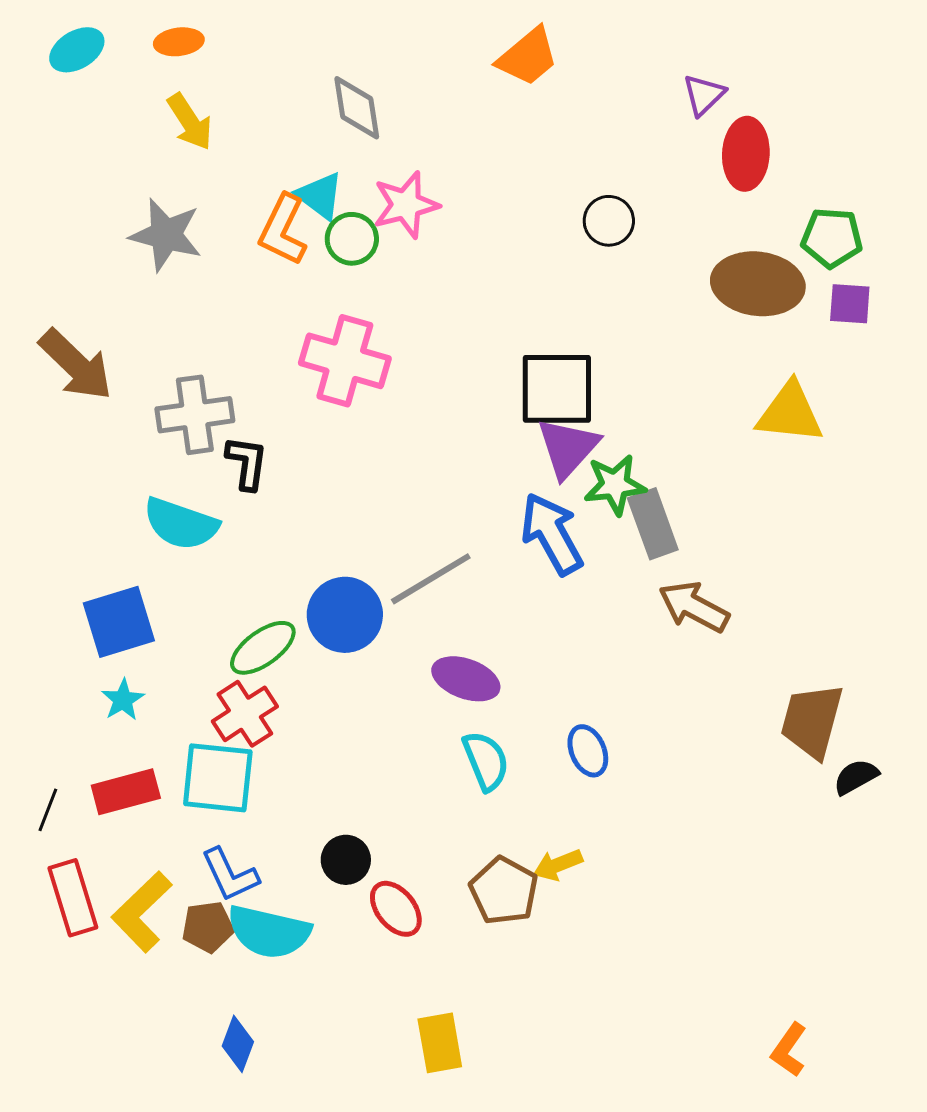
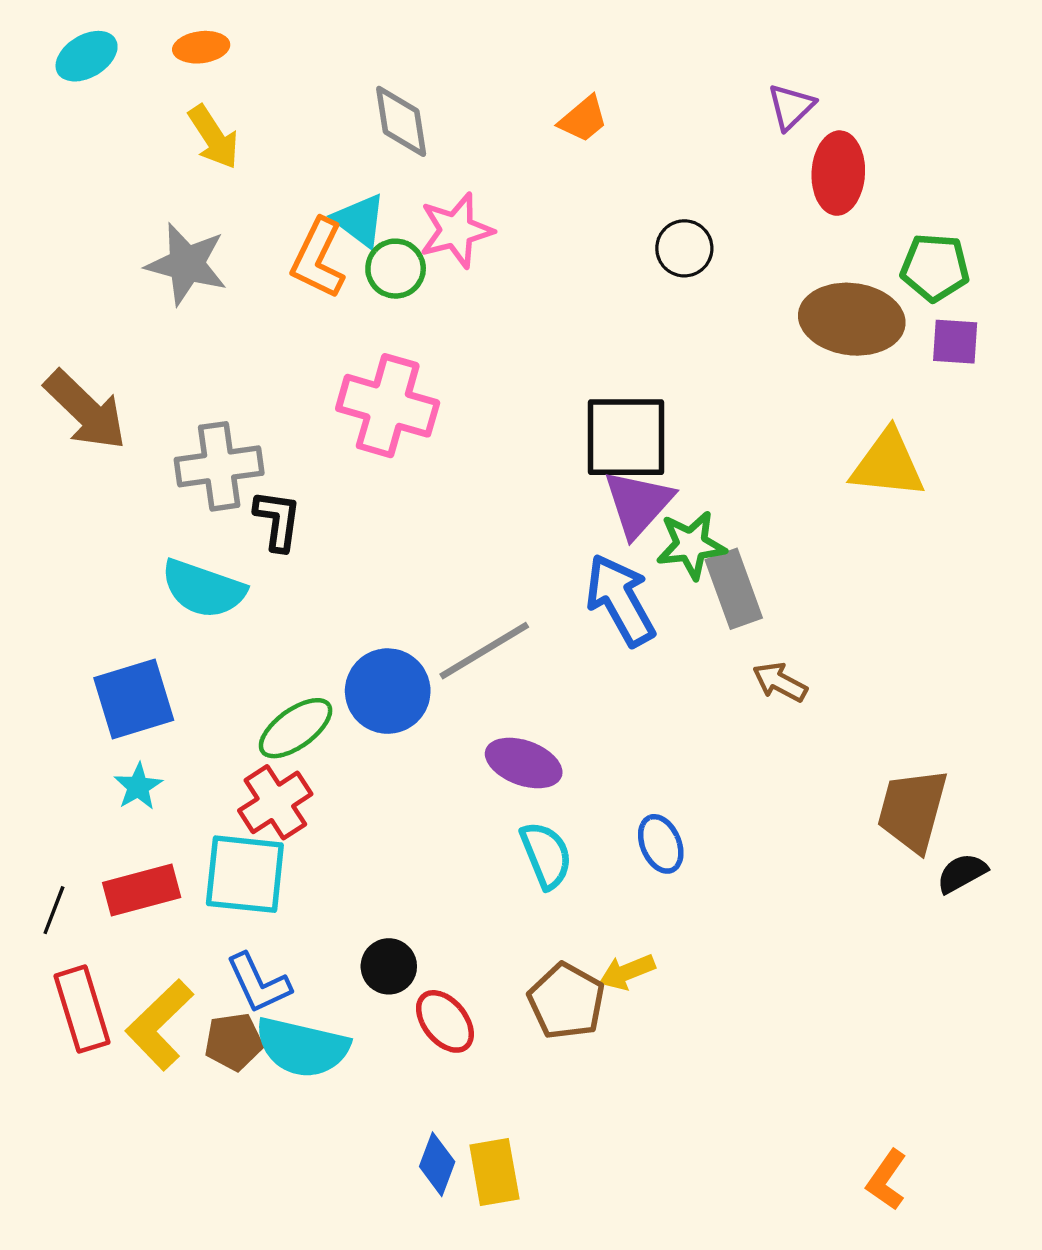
orange trapezoid: (528, 57) -> (583, 119), moved, size x0.7
brown arrow: (694, 607) -> (780, 682), size x0.7
blue diamond: (238, 1044) -> (437, 1164), moved

